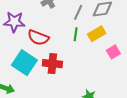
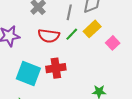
green line: (76, 34) -> (72, 34), turned 48
red semicircle: (38, 38) -> (49, 36), moved

